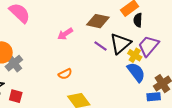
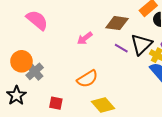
orange semicircle: (65, 74) -> (87, 79), size x1.5
red square: (16, 96) -> (56, 103), moved

